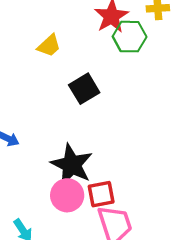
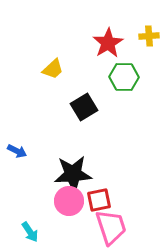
green hexagon: (130, 37) -> (124, 77), moved
black star: (72, 165) -> (73, 174), turned -30

